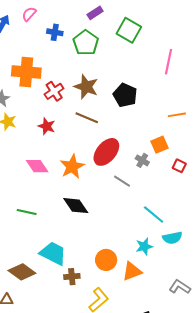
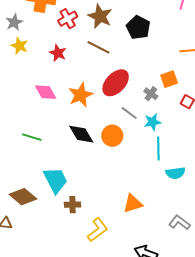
cyan line: (154, 215) -> (158, 149), turned 45
cyan star: (144, 246) -> (153, 122), moved
cyan trapezoid: (53, 253) -> (55, 180), turned 32
orange circle: (106, 260) -> (112, 136), moved

